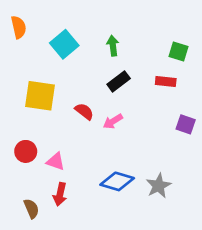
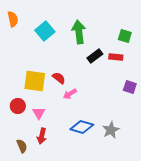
green arrow: (113, 46) -> (79, 32), size x1.6
black rectangle: (119, 81) -> (95, 56), moved
yellow square: (40, 96) -> (35, 81), moved
pink arrow: (113, 121) -> (70, 94), moved
pink triangle: (56, 161) -> (39, 113), turned 40

